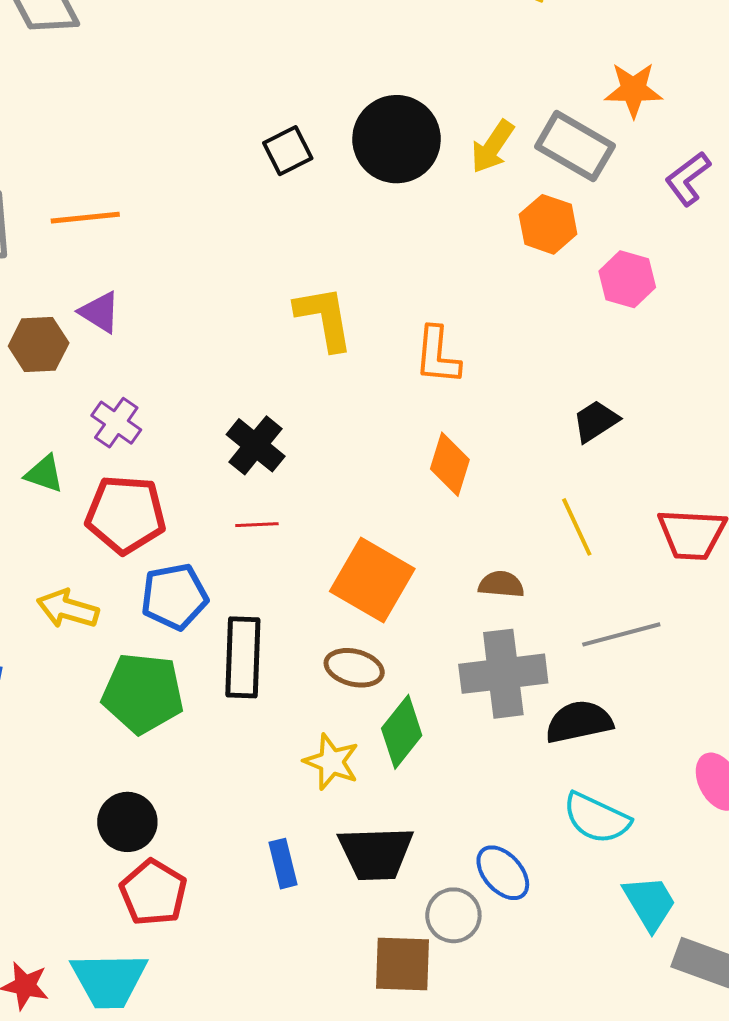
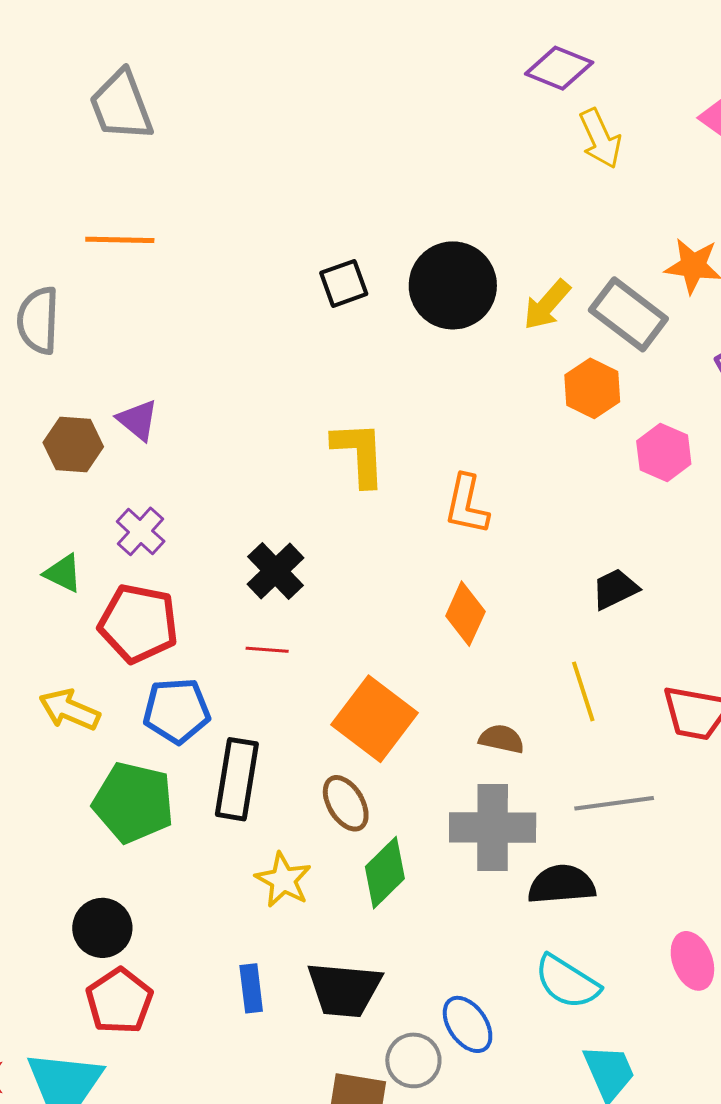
orange line: (85, 218) -> (120, 240), moved
brown ellipse: (354, 668) -> (346, 803), turned 38
yellow star: (331, 762) -> (283, 880), moved

